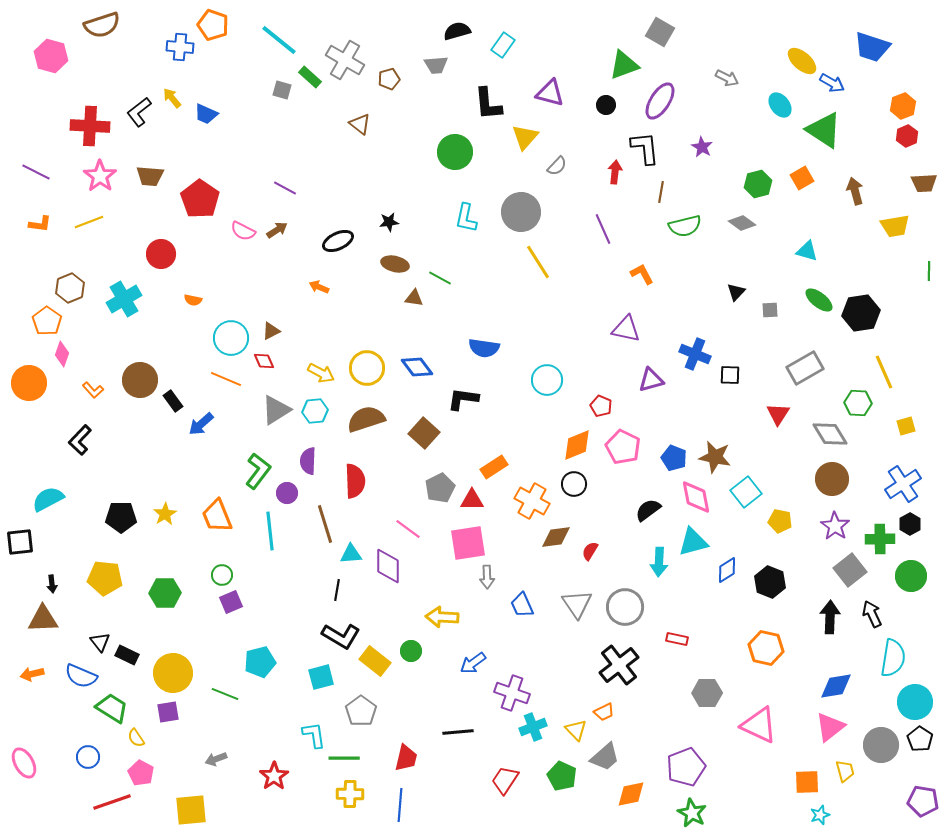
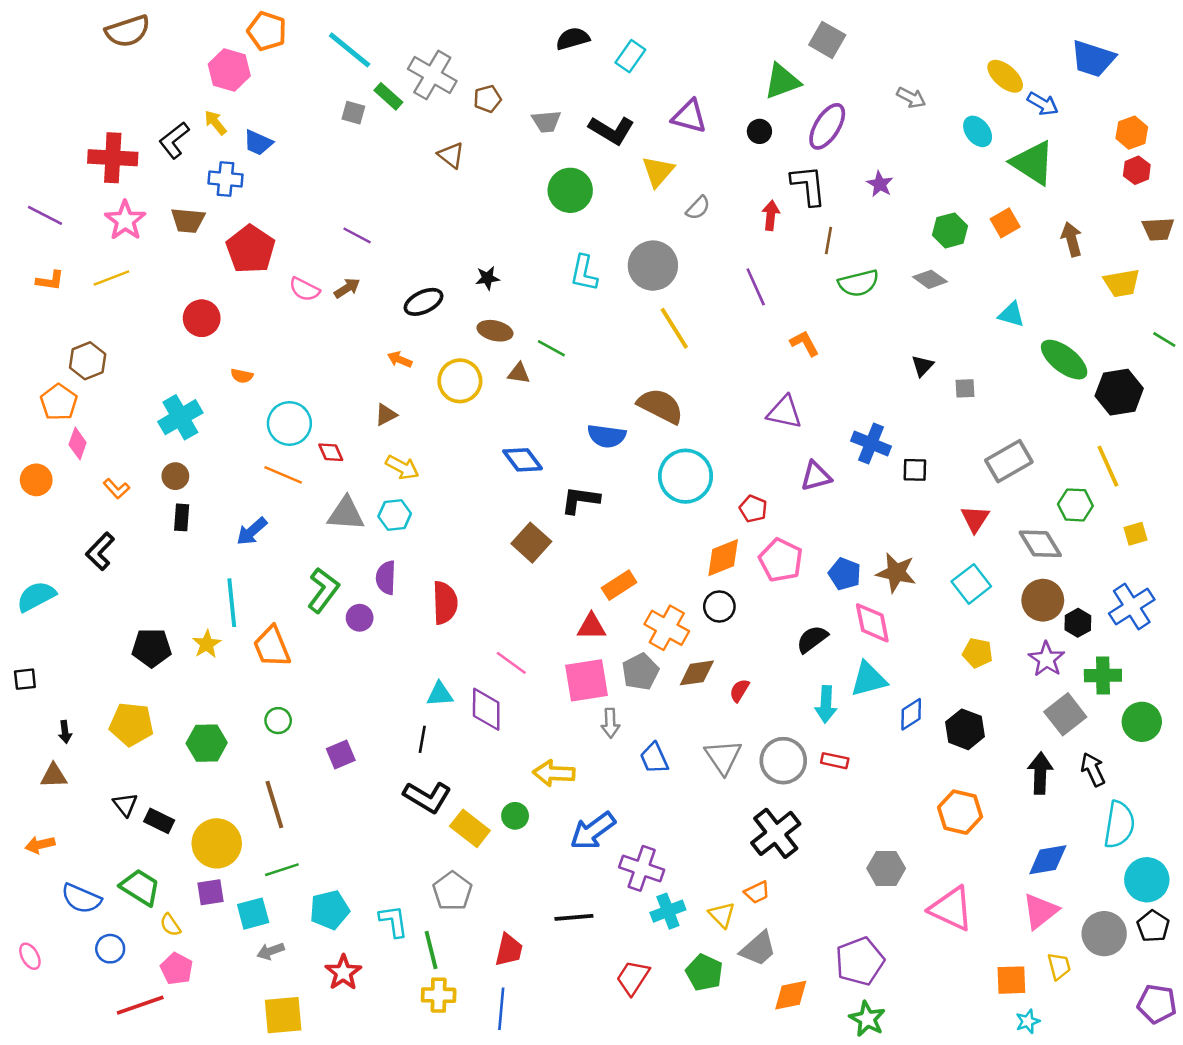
blue cross: (180, 47) -> (225, 179), moved
pink hexagon: (51, 56) -> (229, 70), moved
gray trapezoid: (436, 65) -> (546, 121), moved
black L-shape: (488, 104) -> (612, 130), turned -54
green line: (929, 271) -> (1164, 339), turned -60
cyan cross: (124, 299) -> (180, 417), moved
green ellipse: (819, 300) -> (1064, 360), moved, size x1.4
black hexagon: (861, 313) -> (1119, 392), moved
brown triangle: (271, 331) -> (386, 415), moved
yellow circle: (367, 368) -> (460, 381), moved
brown circle: (140, 380) -> (175, 476), size x0.6
cyan circle: (547, 380) -> (686, 476), size x1.4
orange circle: (29, 383) -> (36, 480), size x0.7
black rectangle: (173, 401) -> (182, 517), moved, turned 40
gray triangle: (276, 410) -> (346, 514), turned 36
brown semicircle: (366, 419) -> (660, 406), moved, turned 45
gray pentagon: (440, 488) -> (640, 672), moved
cyan square: (746, 492) -> (971, 584), moved
cyan semicircle: (48, 499) -> (36, 596), moved
brown line: (325, 524) -> (274, 805), moved
black hexagon: (910, 524) -> (1078, 623), moved
cyan line: (270, 531) -> (232, 603), moved
black square: (20, 542) -> (25, 679), size x0.7
purple square: (231, 602) -> (341, 754), moved
brown triangle: (43, 619) -> (54, 776), size x0.7
red rectangle: (677, 639) -> (835, 761), moved
cyan pentagon: (260, 662) -> (330, 910), moved
blue arrow: (473, 663) -> (593, 831), size x1.4
blue semicircle: (81, 676) -> (81, 899), moved
cyan square: (321, 677) -> (253, 914), moved
green line: (225, 694) -> (282, 870), turned -40
green line: (344, 758) -> (431, 950), turned 76
pink ellipse: (24, 763) -> (30, 956), size x0.7
yellow square: (191, 810) -> (283, 1015), moved

